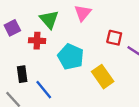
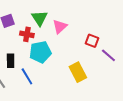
pink triangle: (83, 13) -> (60, 27), moved
cyan pentagon: (71, 57) -> (40, 52), moved, turned 30

